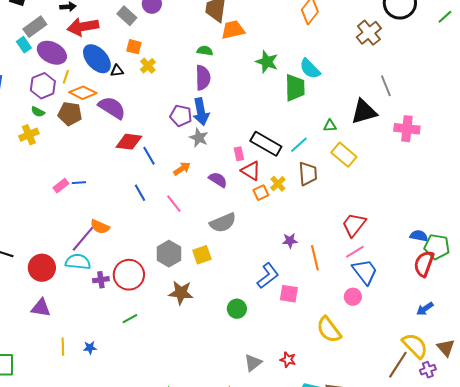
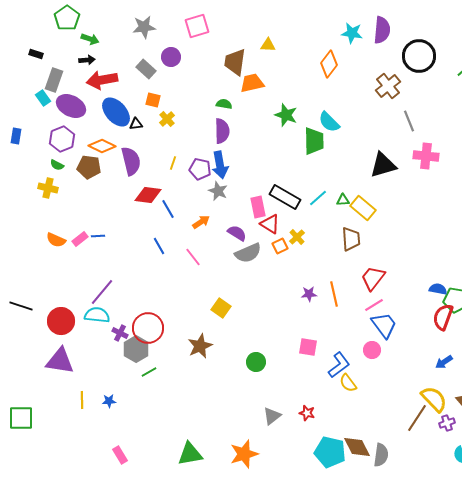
gray rectangle: (35, 27) -> (54, 80), turned -35
yellow line: (66, 77) -> (173, 163), moved
gray line: (386, 86) -> (409, 121), moved
purple semicircle: (112, 108) -> (131, 161), turned 44
green triangle: (330, 126) -> (343, 200), moved
pink cross: (407, 129) -> (426, 156), moved
yellow cross: (29, 135) -> (48, 188), turned 36
pink rectangle: (239, 154) -> (258, 207), size x1.5
brown trapezoid: (308, 174) -> (351, 239), moved
gray semicircle: (223, 223) -> (248, 253), moved
orange semicircle: (100, 227) -> (56, 240), moved
gray hexagon: (169, 254) -> (136, 349), moved
yellow square: (202, 255) -> (221, 308), turned -36
orange line: (315, 258) -> (334, 294), moved
blue L-shape: (268, 276) -> (339, 365), moved
purple cross: (101, 280) -> (120, 333), turned 35
brown star: (181, 293) -> (200, 346), turned -30
purple triangle: (41, 308) -> (60, 361), size x1.4
yellow semicircle: (329, 330) -> (348, 383), size x0.7

